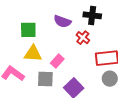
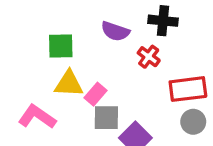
pink rectangle: (57, 61) -> (95, 94), moved
gray square: (45, 79) -> (106, 118), moved

